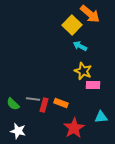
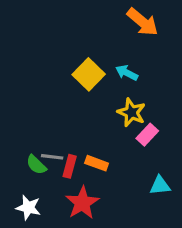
yellow square: (72, 25) -> (89, 74), moved
pink rectangle: (93, 85) -> (147, 135), turned -48
green semicircle: (13, 104) -> (36, 165), moved
red star: (74, 128) -> (82, 203), moved

